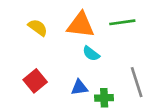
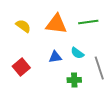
cyan semicircle: (91, 54) -> (77, 53), moved
blue triangle: (79, 87) -> (55, 57), moved

